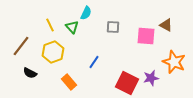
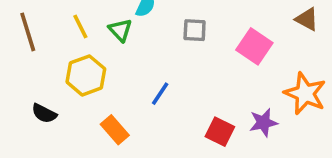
brown triangle: (166, 25) -> (307, 19), moved
pink square: (146, 36) -> (254, 46), turned 30
brown line: (21, 46) -> (28, 32), moved, turned -55
red square: (127, 83) -> (220, 132), size x0.7

